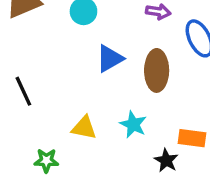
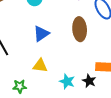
blue triangle: (110, 58) -> (41, 34), moved
cyan star: (133, 124) -> (67, 81), moved

